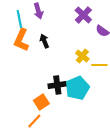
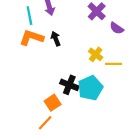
orange L-shape: (21, 40) -> (32, 38), turned 85
black cross: (57, 85) -> (69, 85), turned 30

